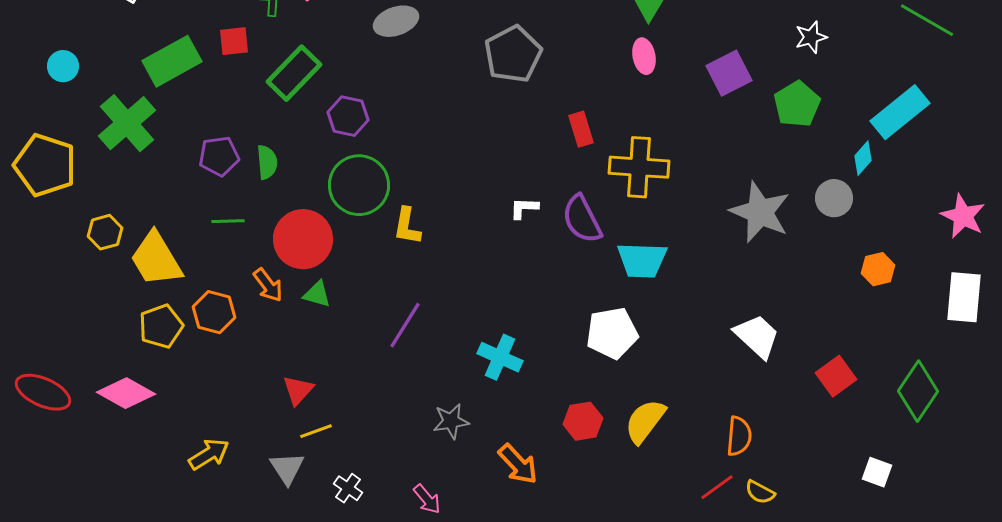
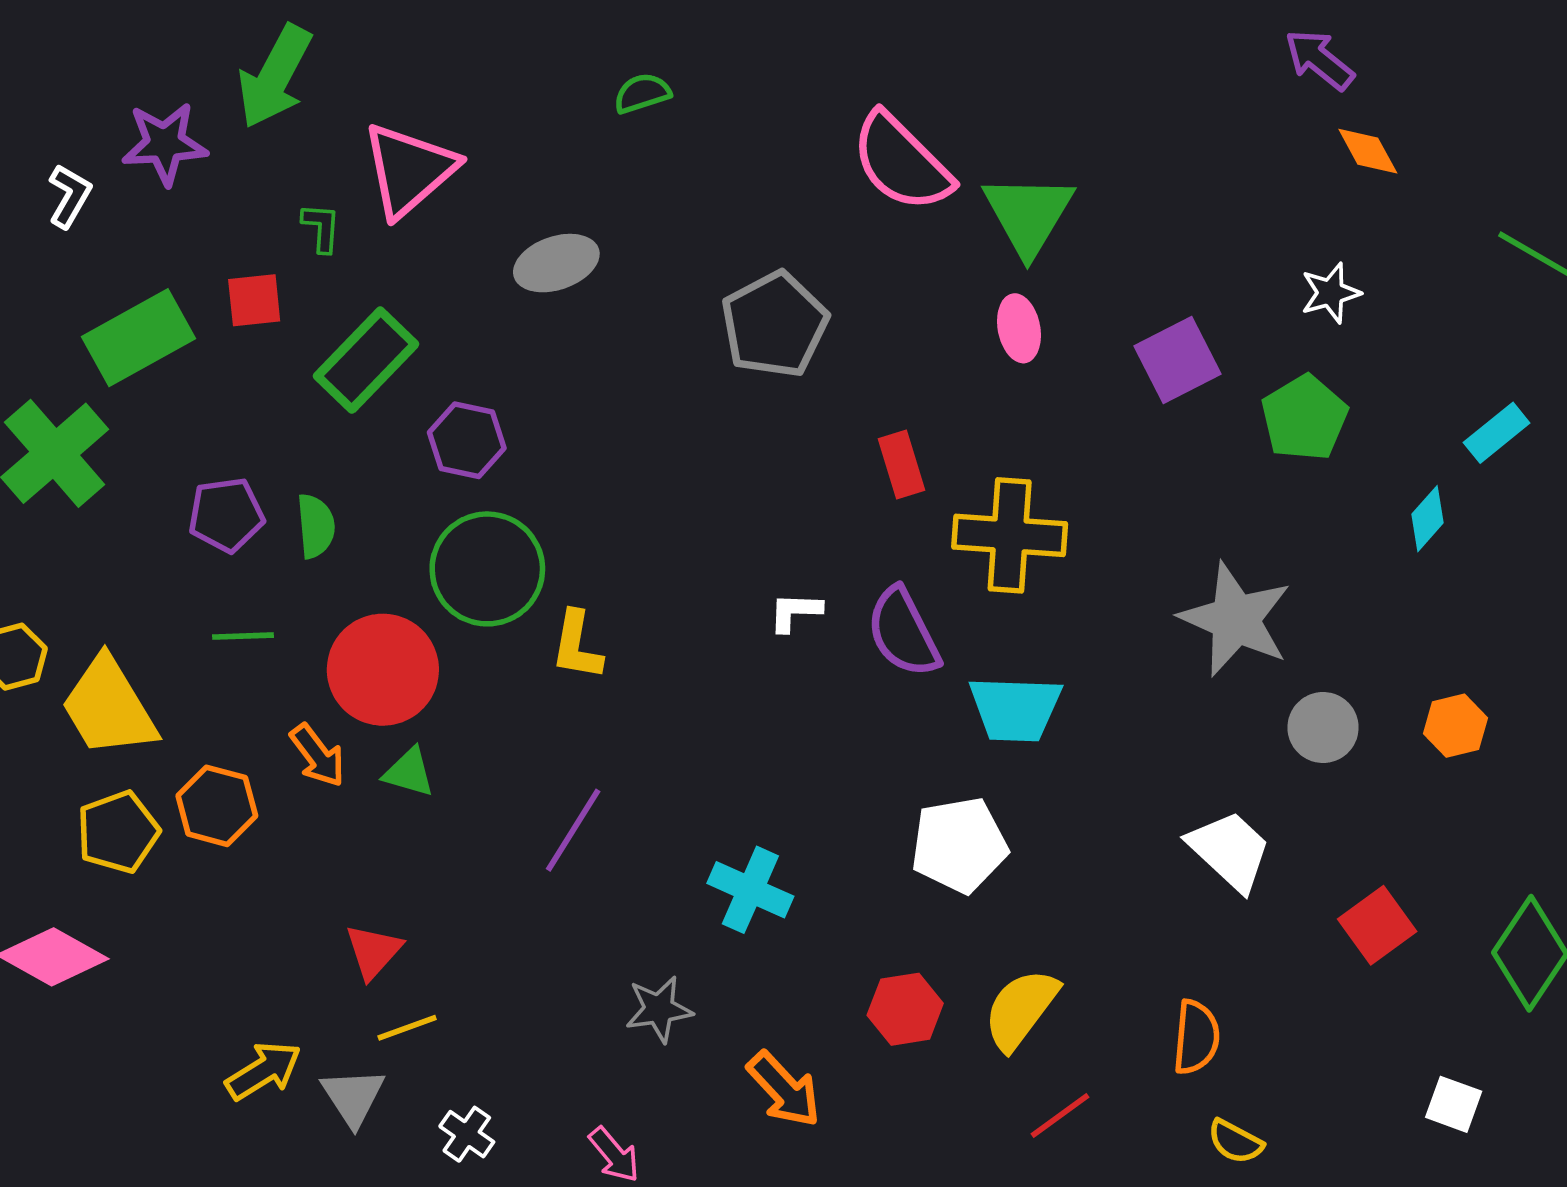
cyan rectangle: (900, 112) -> (1497, 433), size x0.6
gray circle: (834, 198) -> (1323, 728), moved
yellow arrow: (209, 454) -> (263, 1071), moved
red line: (717, 487) -> (1060, 1116), moved

